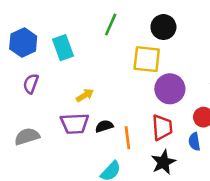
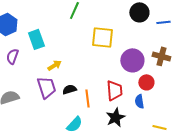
black circle: (163, 27) -> (139, 12), moved
cyan rectangle: (63, 48) -> (36, 39), moved
purple circle: (170, 89) -> (132, 60), moved
purple trapezoid: (75, 124) -> (46, 87), turned -105

